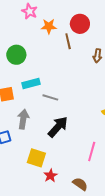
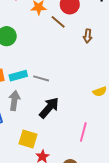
brown line: (68, 41) -> (58, 22), turned -35
cyan rectangle: (31, 83) -> (18, 76), moved

